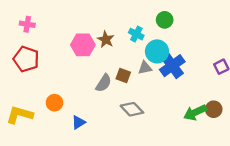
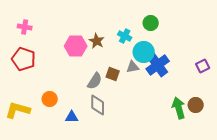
gray diamond: (132, 109) -> (98, 105), moved, turned 45
green arrow: (195, 113) -> (179, 108), turned 100
blue triangle: (78, 122) -> (72, 117), turned 32

